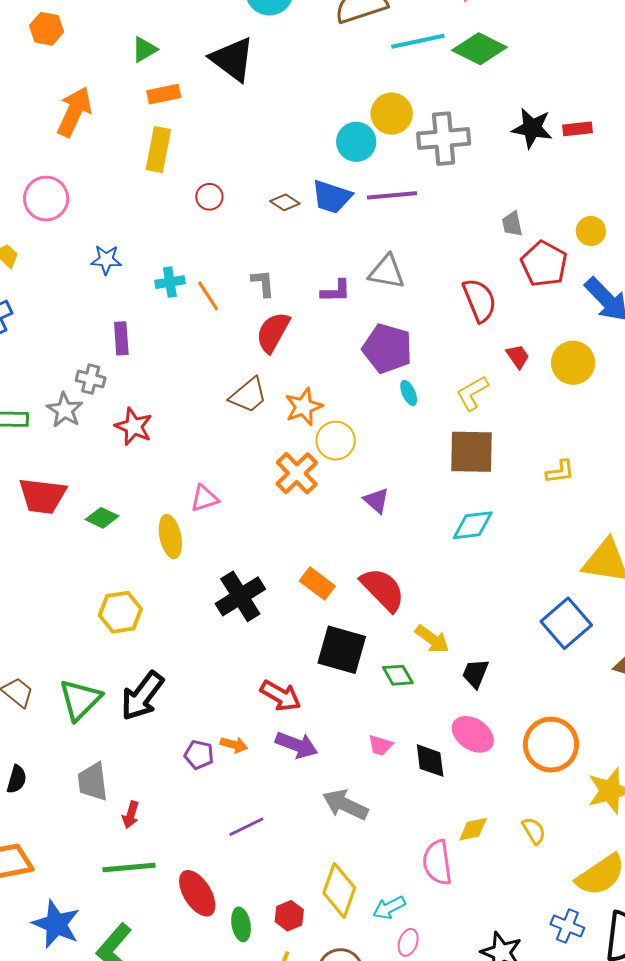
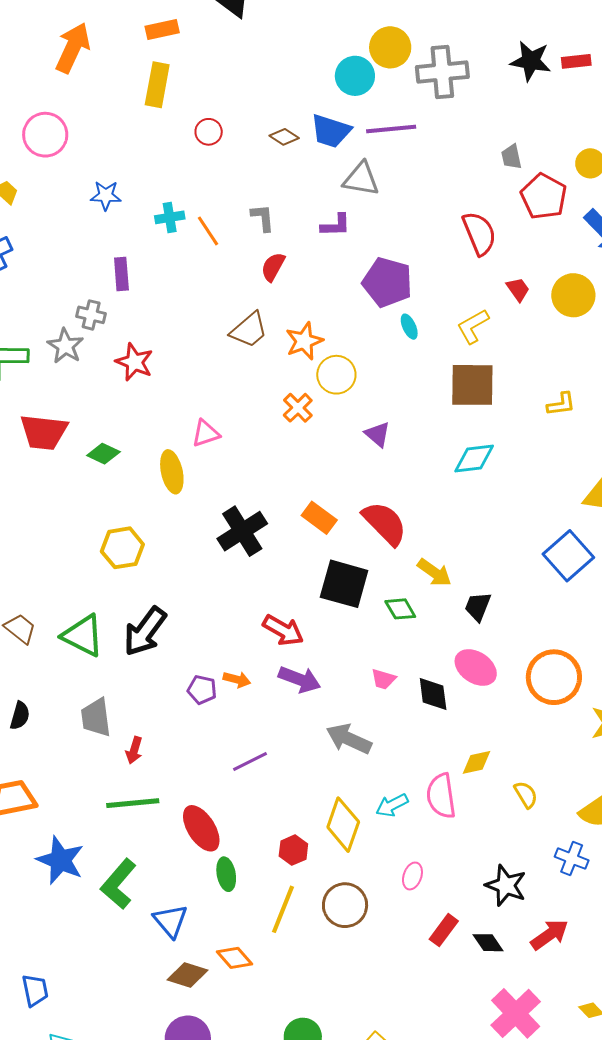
gray triangle: (387, 272) -> (361, 179), moved
red semicircle: (273, 332) -> (273, 267), size x0.7
orange cross: (297, 473) -> (298, 408), size x0.7
green triangle: (80, 700) -> (83, 636), turned -48
yellow semicircle: (534, 831) -> (526, 795), moved
cyan arrow: (389, 908) -> (392, 805), moved
green ellipse: (241, 924) -> (226, 874), moved

